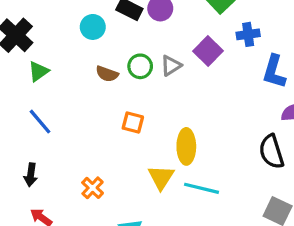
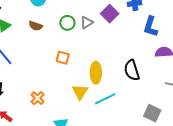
brown semicircle: (107, 74) -> (36, 26), moved
black semicircle: (271, 152) -> (132, 70), moved
cyan line: (201, 188) -> (105, 99), turned -40

